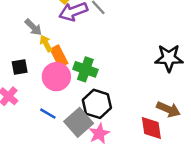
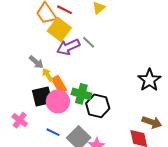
black star: (169, 58) -> (149, 80), turned -30
black square: (20, 67) -> (42, 97), moved, size x1.5
black hexagon: (97, 104) -> (98, 106), moved

